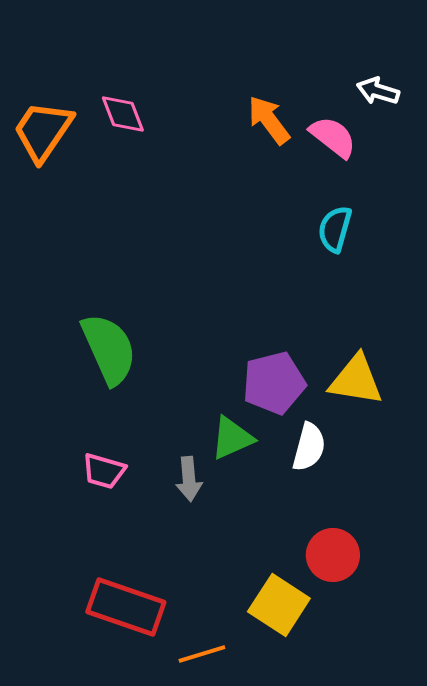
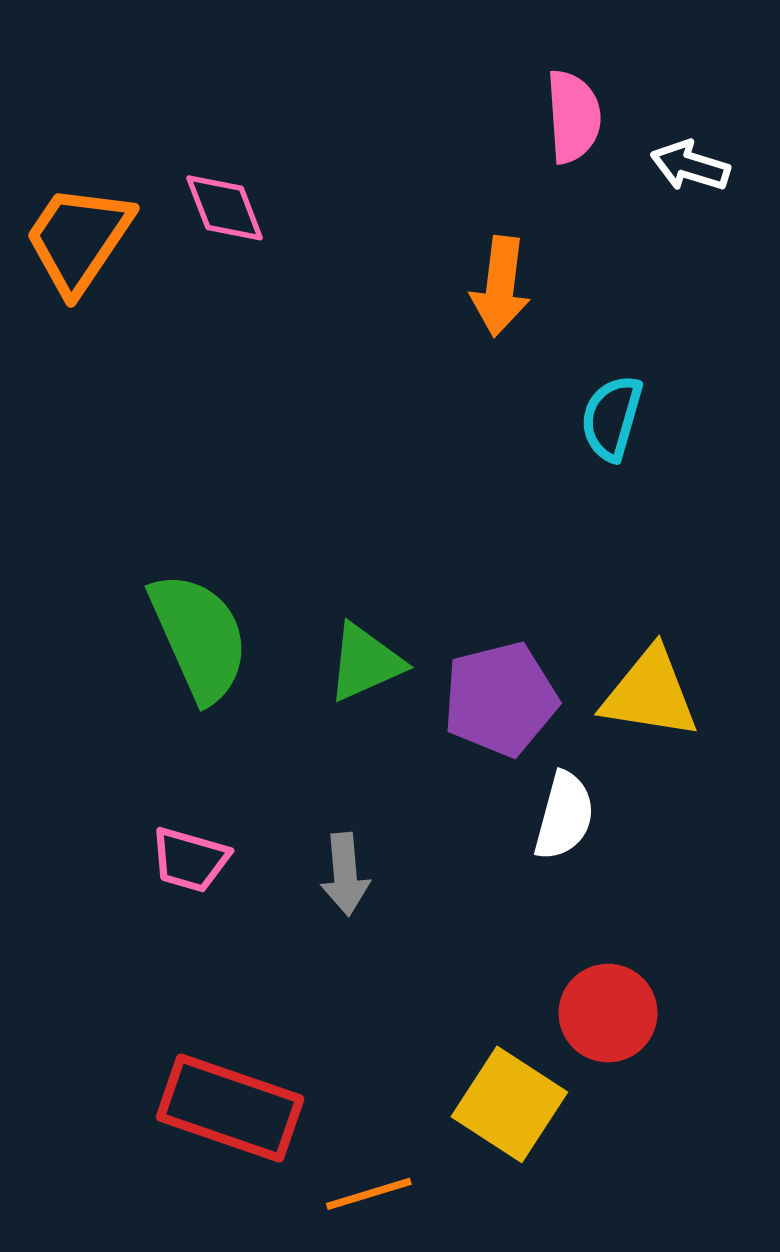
orange arrow: (269, 120) -> (500, 286), moved, turned -136
pink semicircle: (333, 137) -> (573, 117), moved, turned 48
green triangle: (232, 438) -> (365, 663), moved

